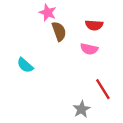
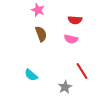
brown semicircle: (59, 31) -> (41, 34), moved
cyan semicircle: (25, 65) -> (31, 75), moved

